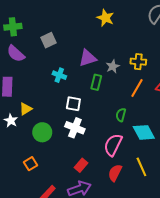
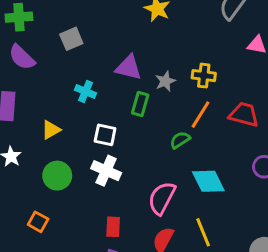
purple triangle: (88, 58) -> (129, 68), turned 30
yellow triangle: (26, 109) -> (51, 130), moved
green semicircle: (121, 115) -> (180, 140), moved, turned 40
orange square: (31, 164) -> (38, 222), turned -32
red rectangle: (81, 165) -> (113, 227), turned -40

